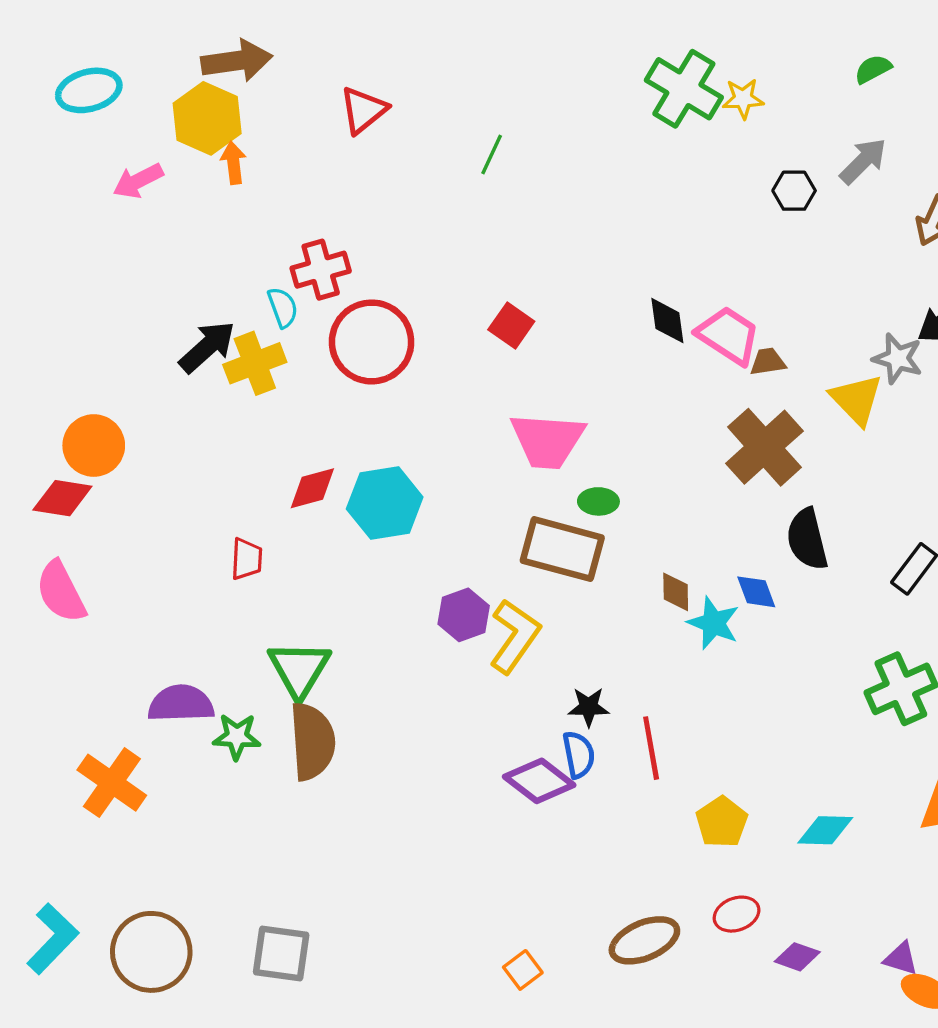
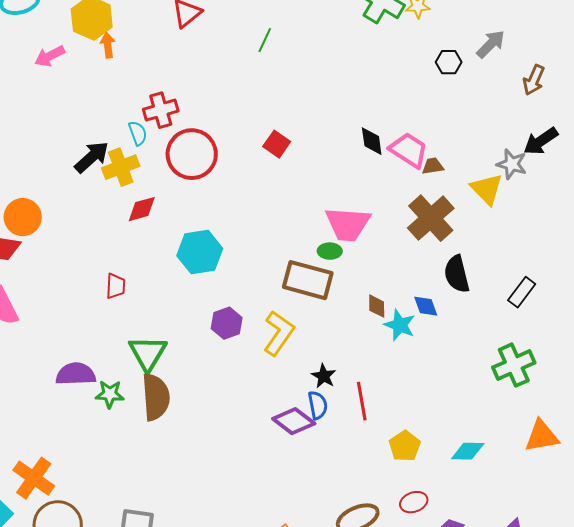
pink trapezoid: (547, 441) -> (348, 224), moved
red diamond: (312, 488) -> (142, 209), moved
purple hexagon: (464, 615) -> (227, 323), moved
black star: (589, 707) -> (324, 376), turned 30
orange cross: (112, 783) -> (34, 478), moved

